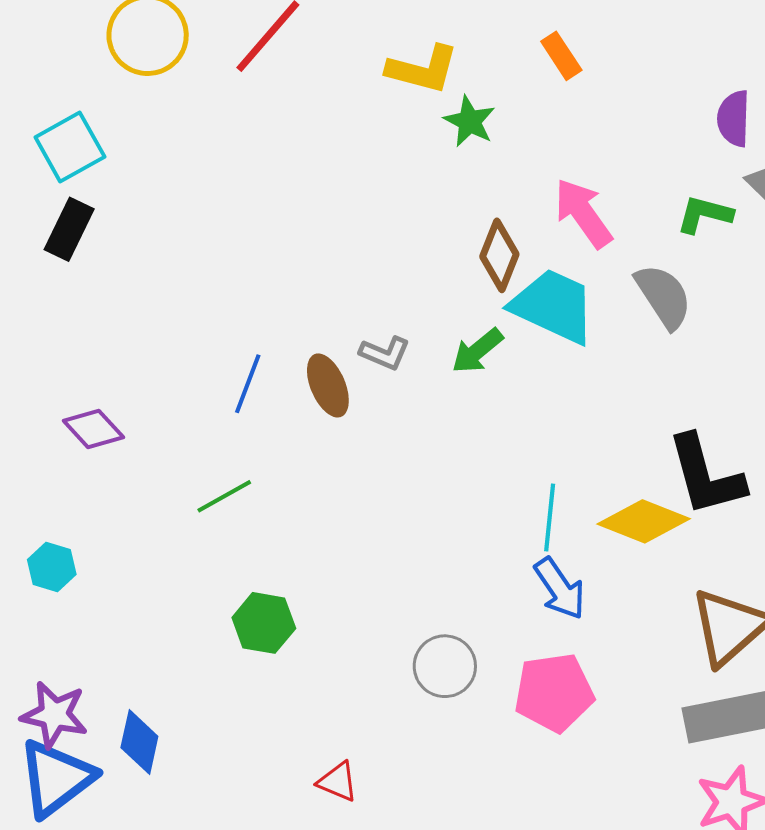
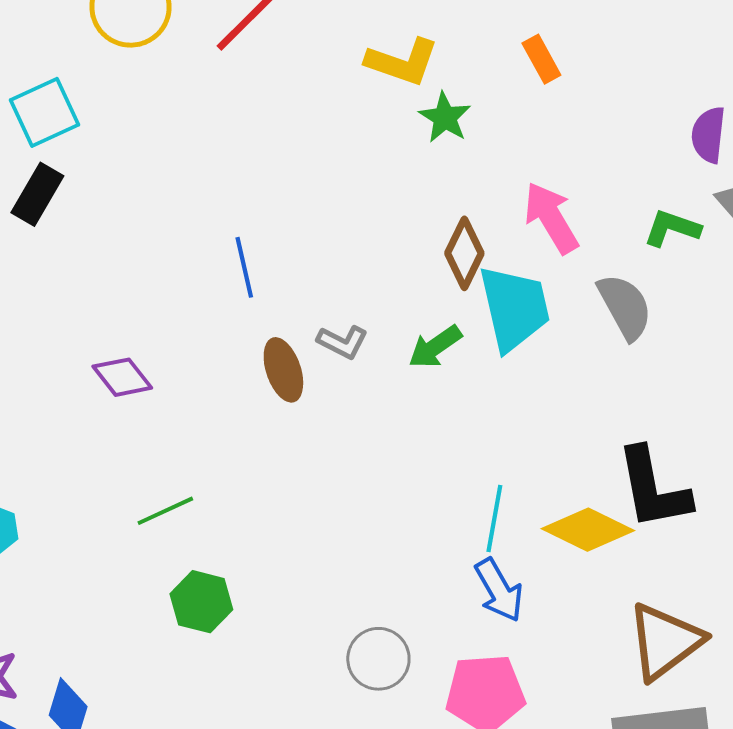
cyan trapezoid: (553, 306) -> (514, 308), turned 48
blue line: (248, 384) -> (244, 267), moved, turned -38
purple diamond: (93, 429) -> (122, 377), moved
green line: (224, 496) -> (165, 511), moved

